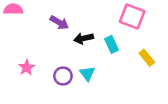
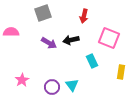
black arrow: (84, 38) -> (71, 40), moved
yellow rectangle: (147, 58) -> (121, 72), turned 48

